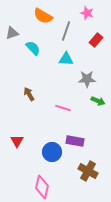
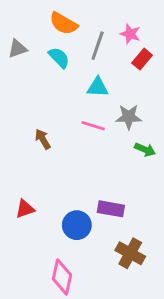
pink star: (87, 13) -> (130, 34), moved
cyan semicircle: (33, 48) -> (59, 58), moved
pink line: (63, 108) -> (93, 126), moved
red triangle: (17, 141) -> (25, 209), turned 40

